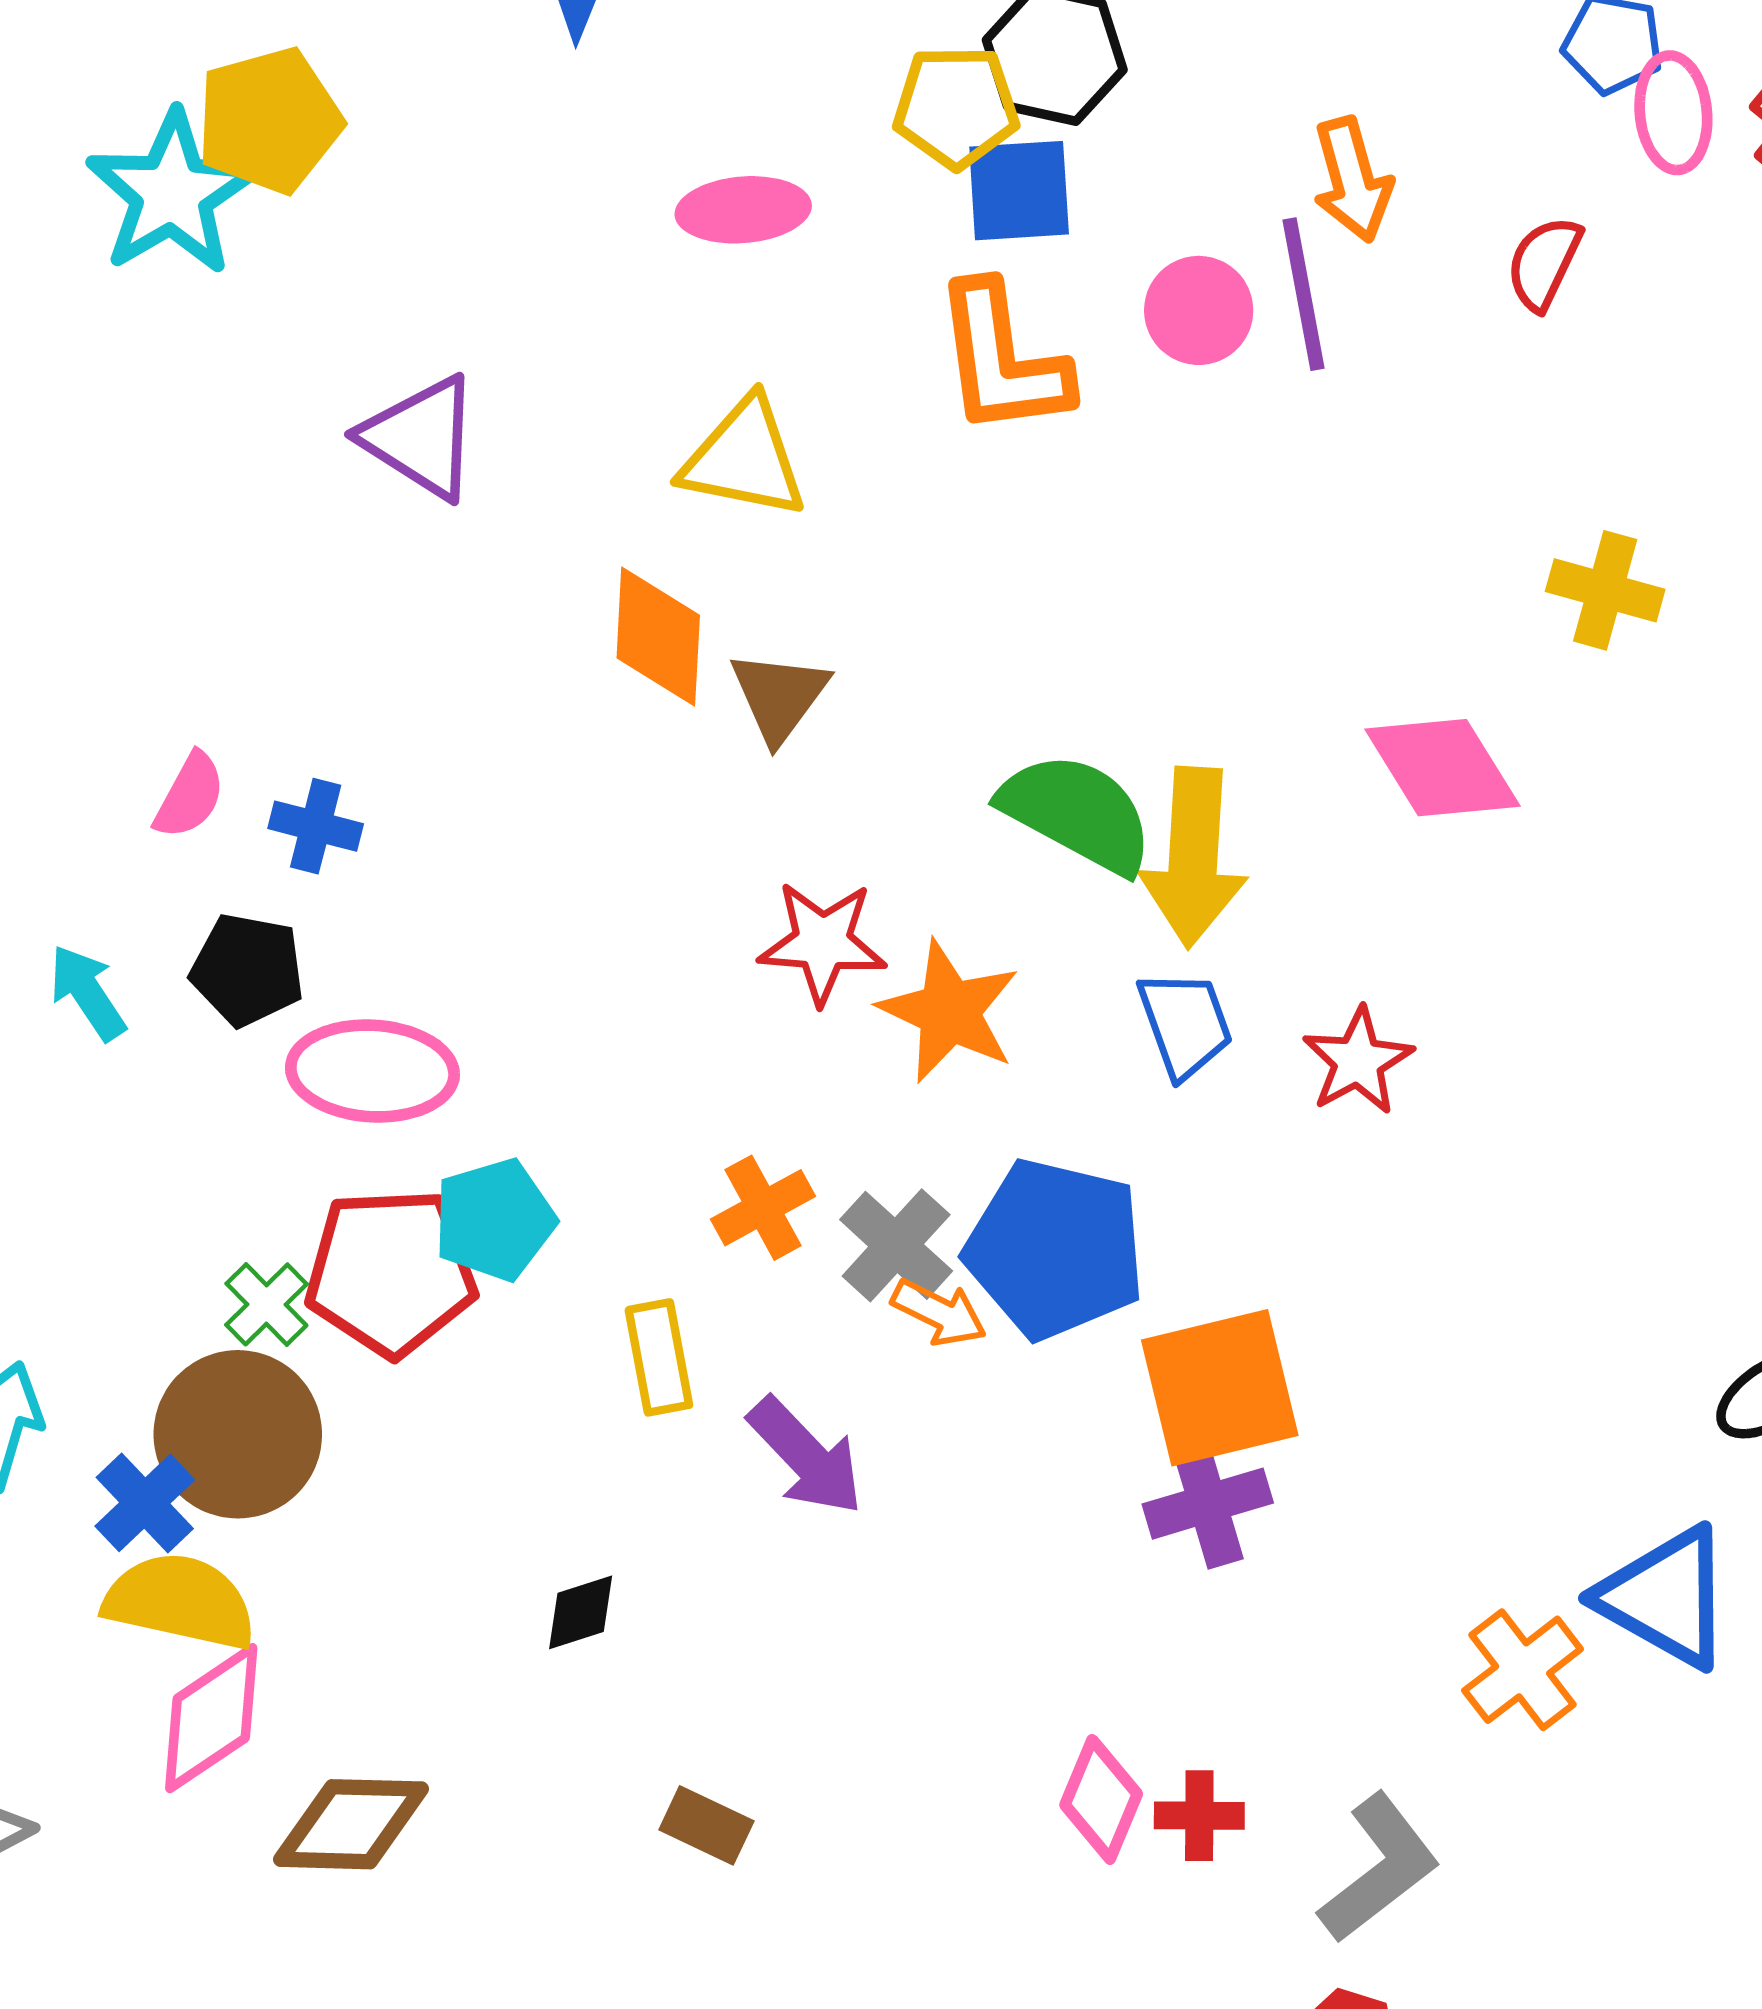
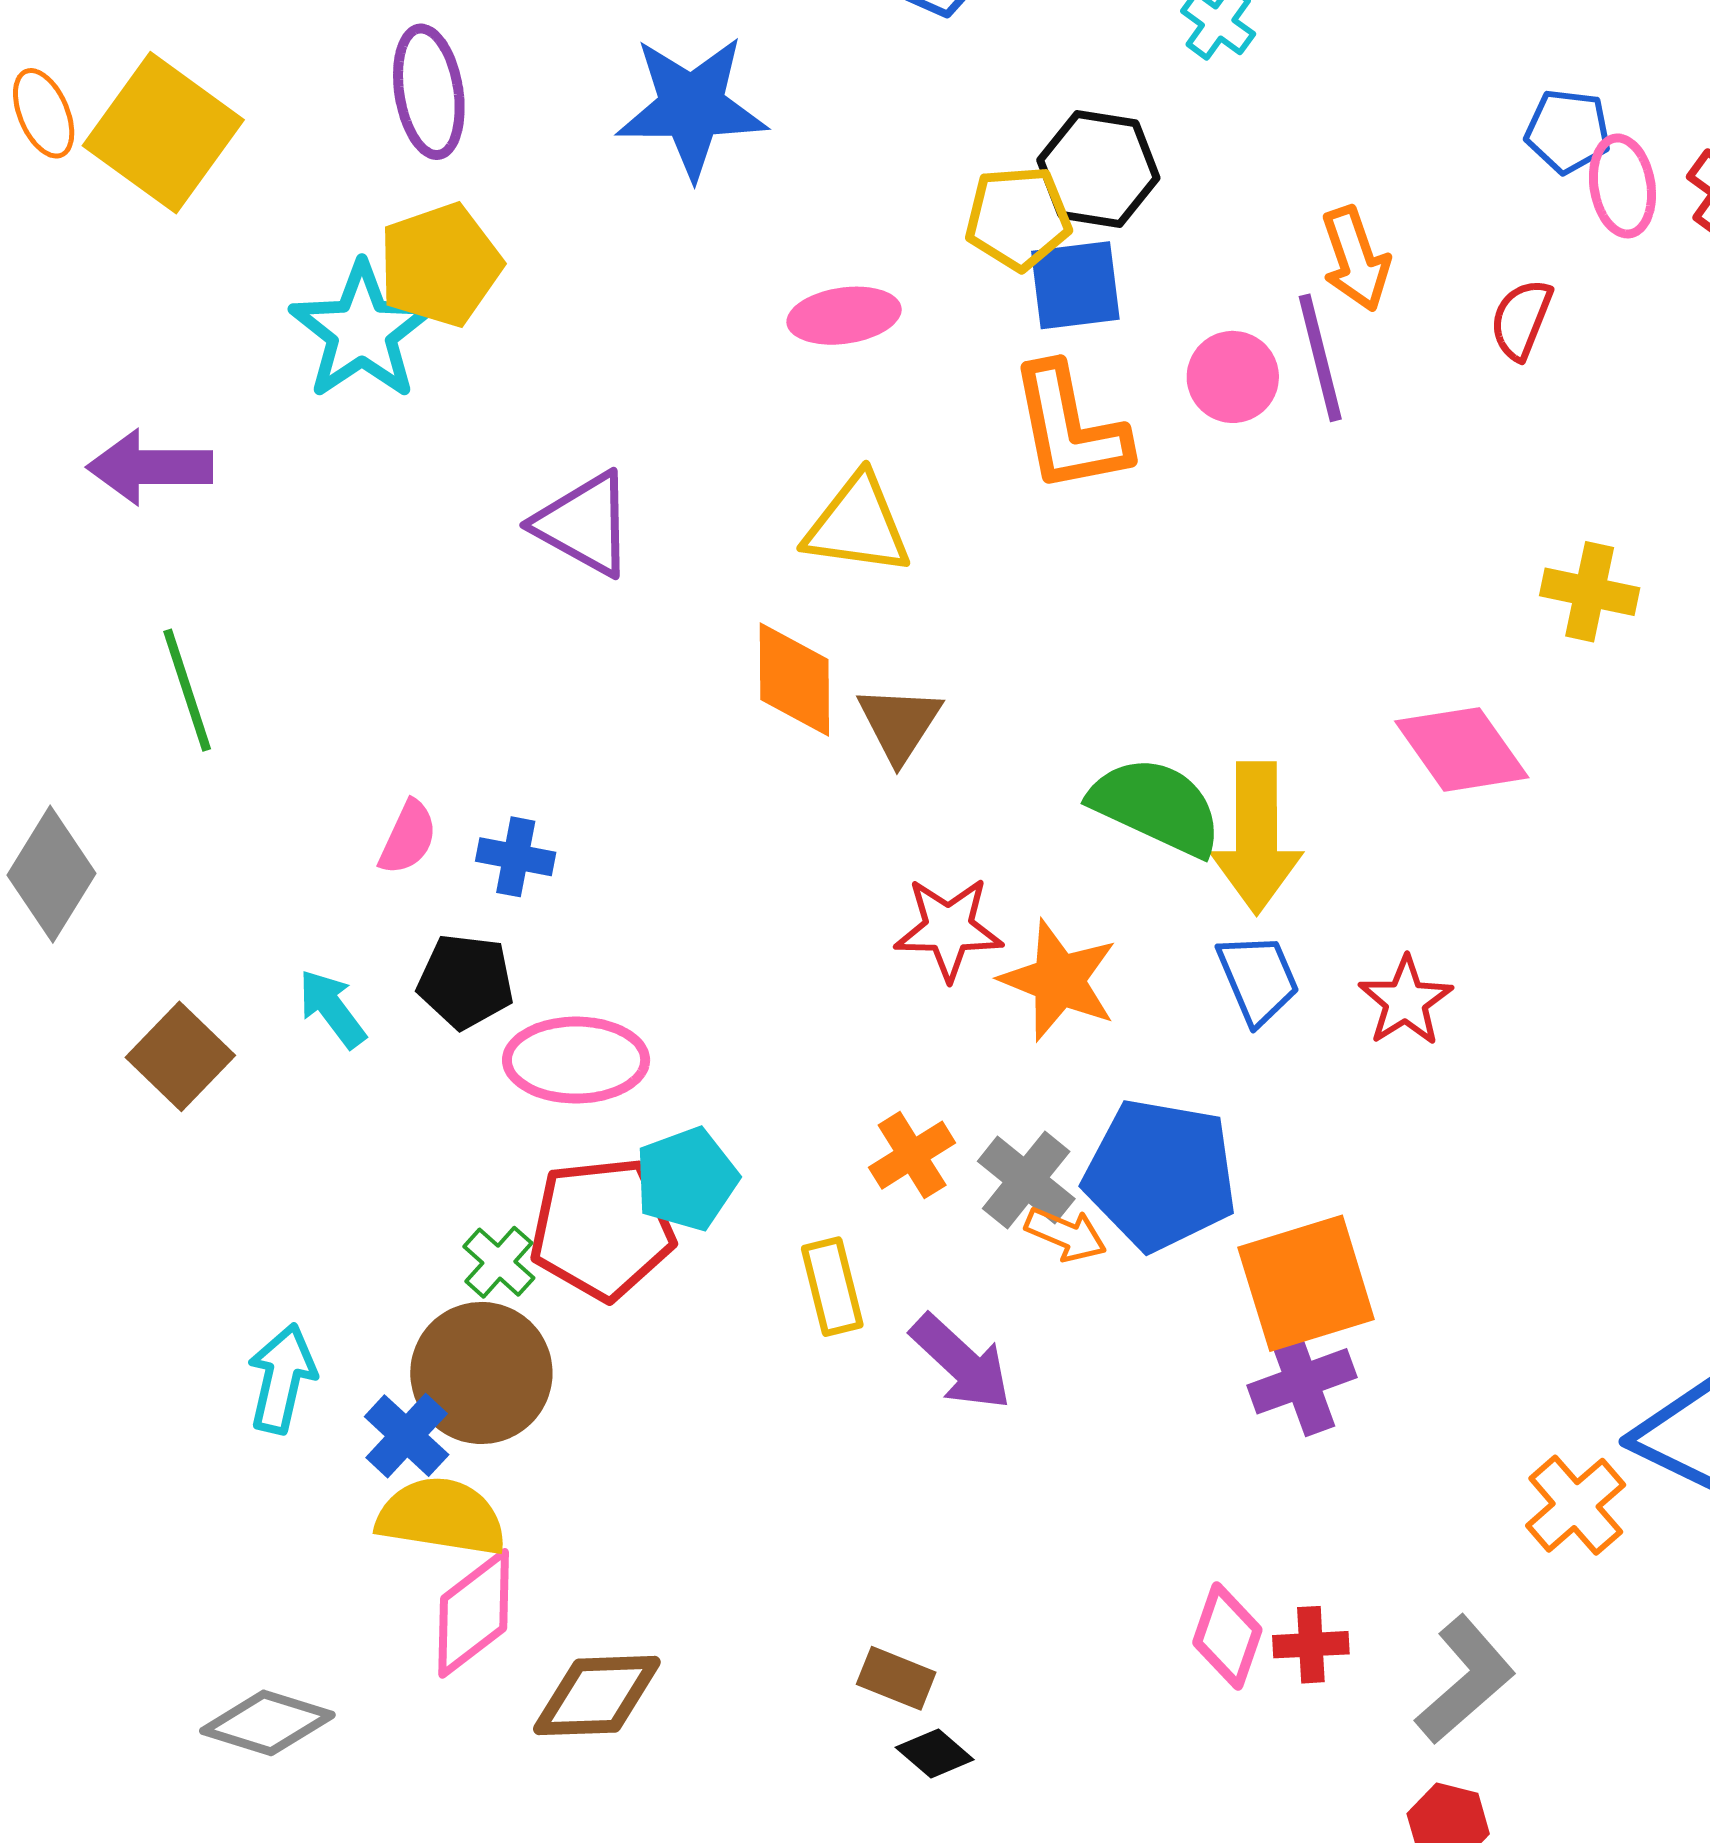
black diamond: (581, 1612) -> (935, 1754), moved, turned 62

